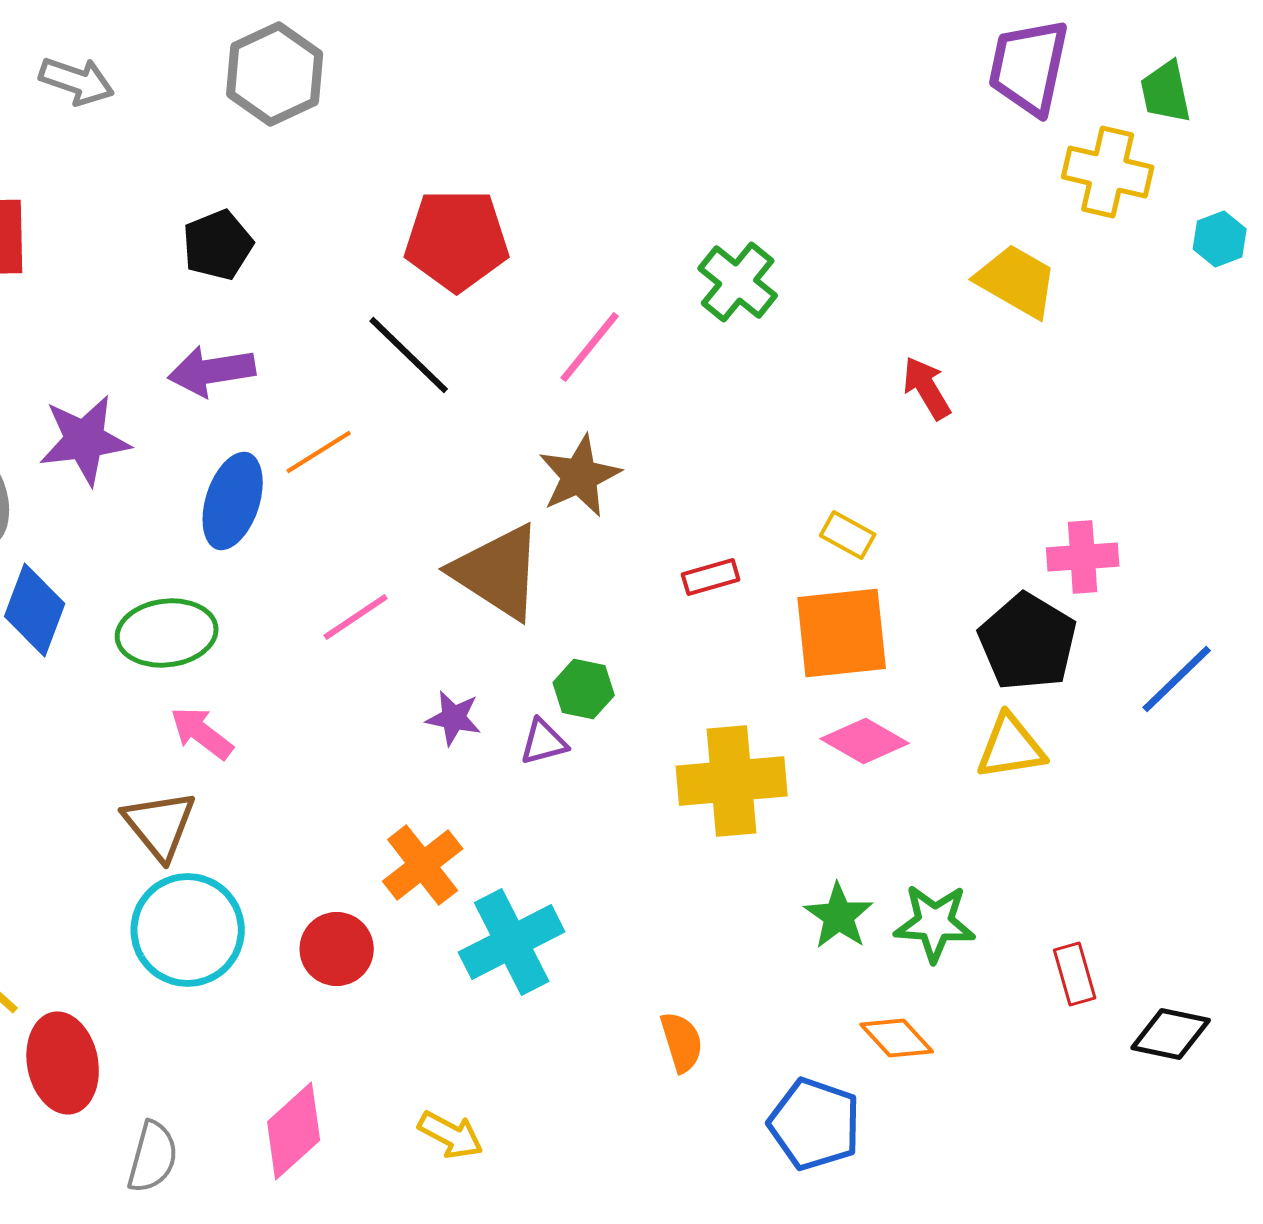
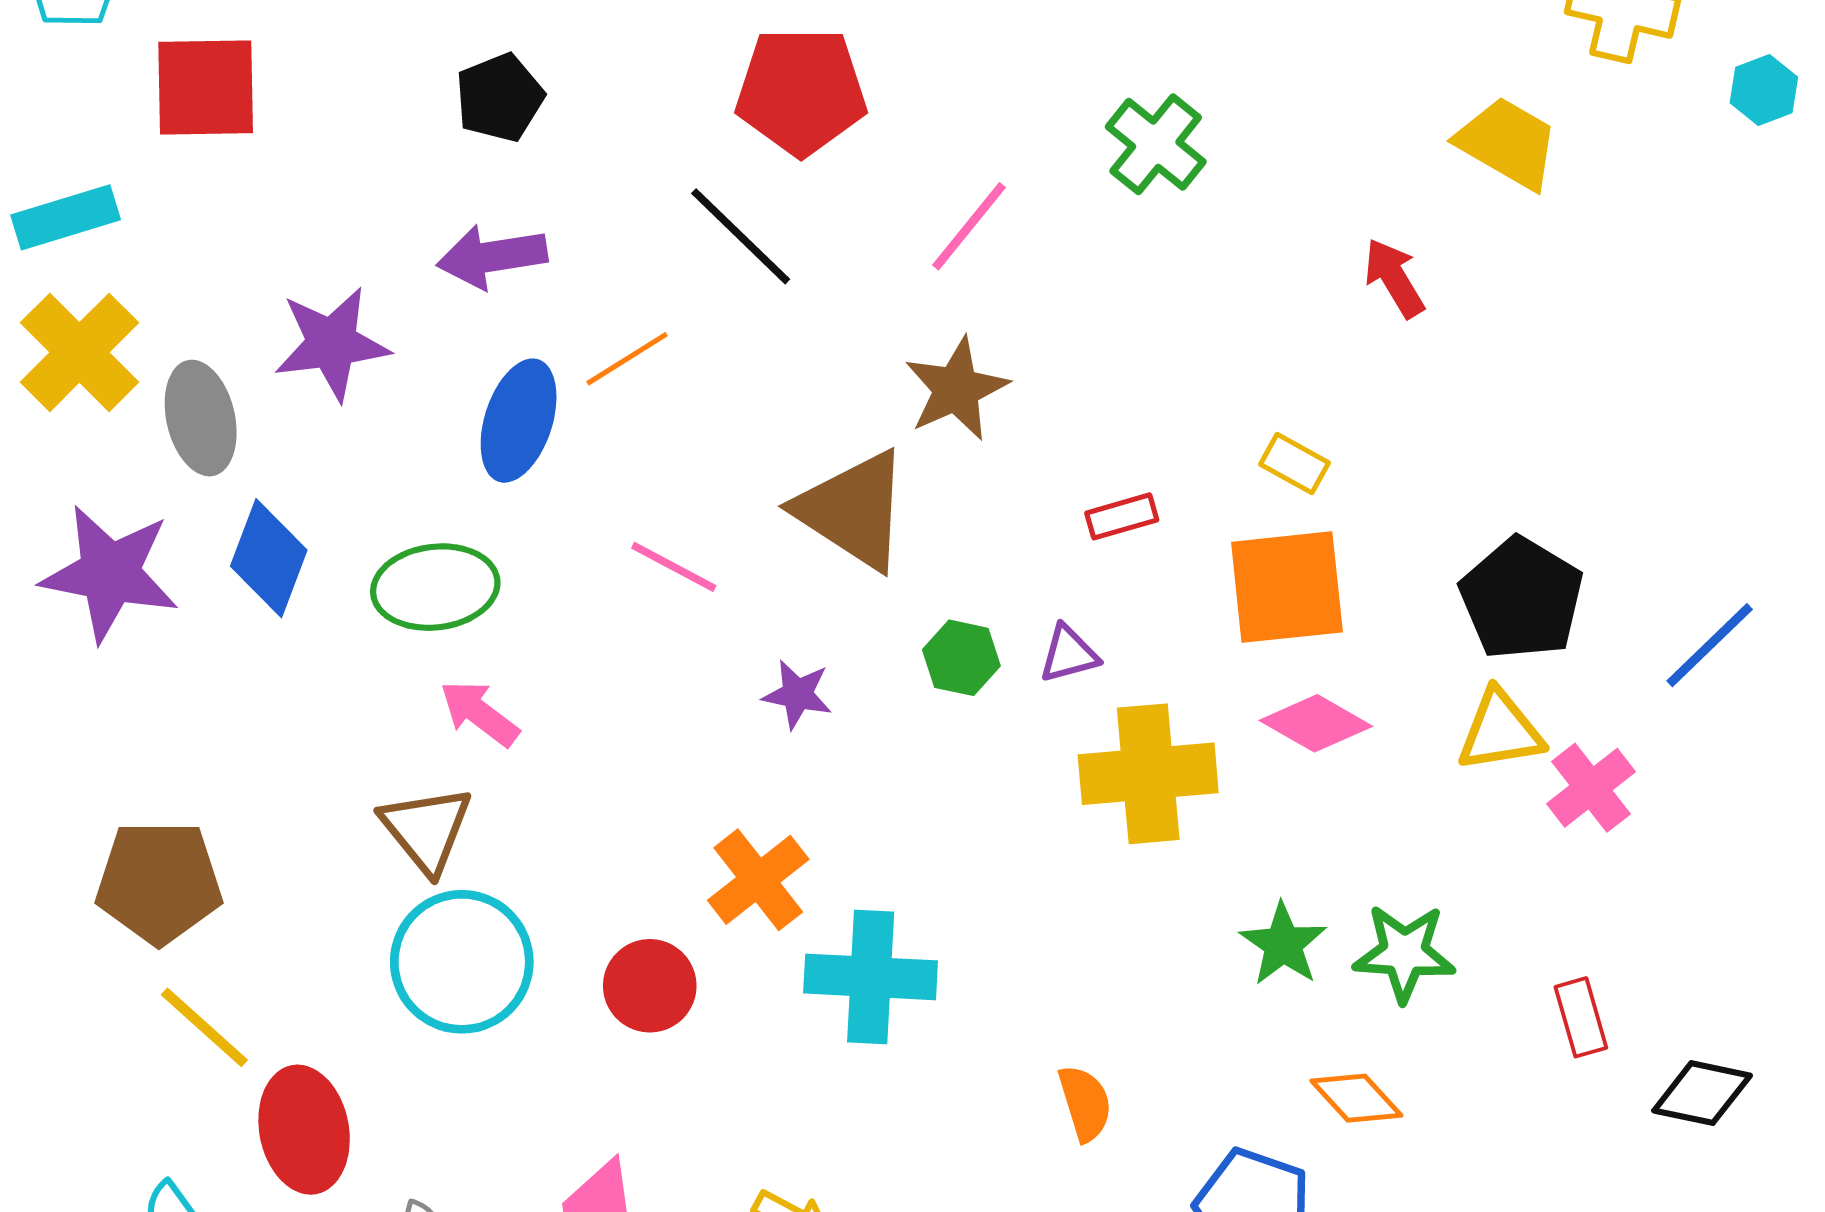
pink cross: (1083, 557) -> (1591, 788), moved, turned -34
pink line: (356, 617) -> (674, 567), turned 62
purple triangle: (544, 742) -> (1069, 654), moved
cyan cross: (512, 942) -> (871, 977), turned 30

